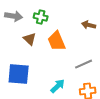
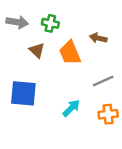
brown arrow: (89, 25) -> (98, 38), moved

